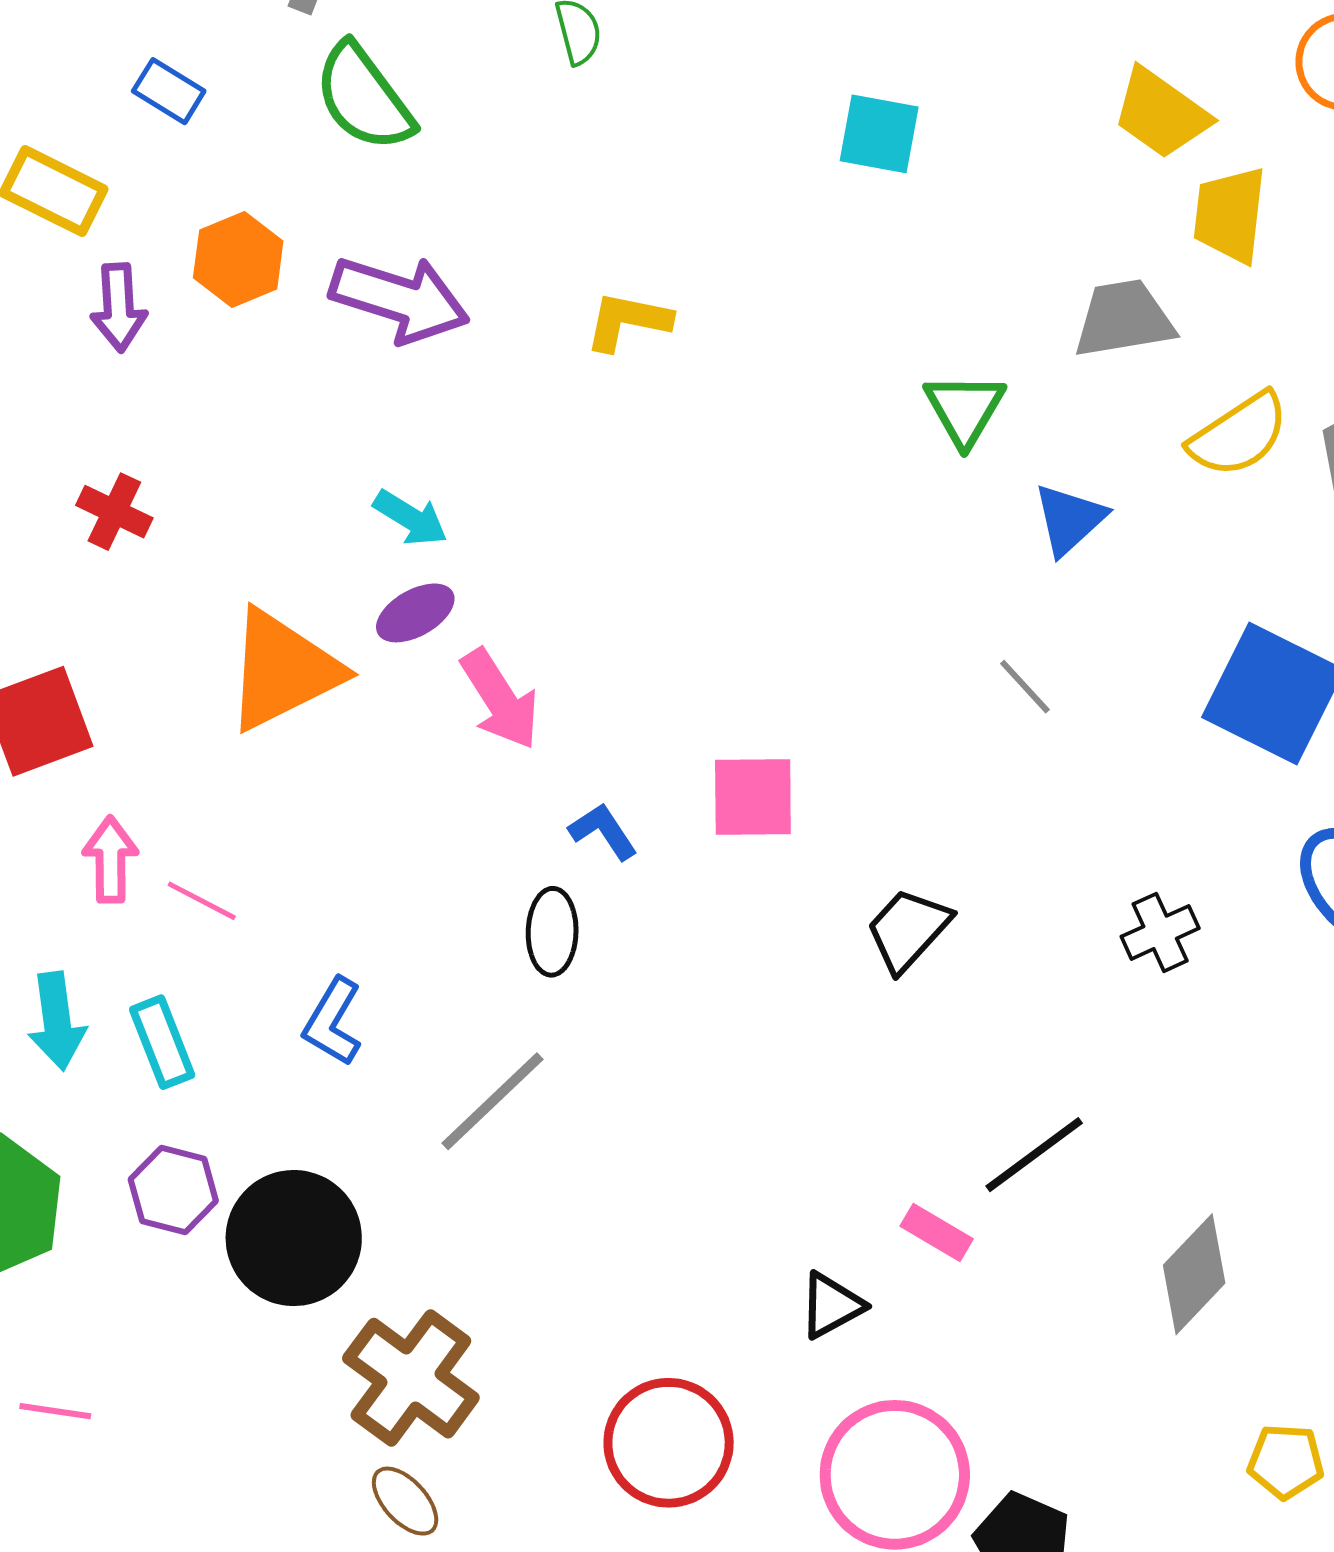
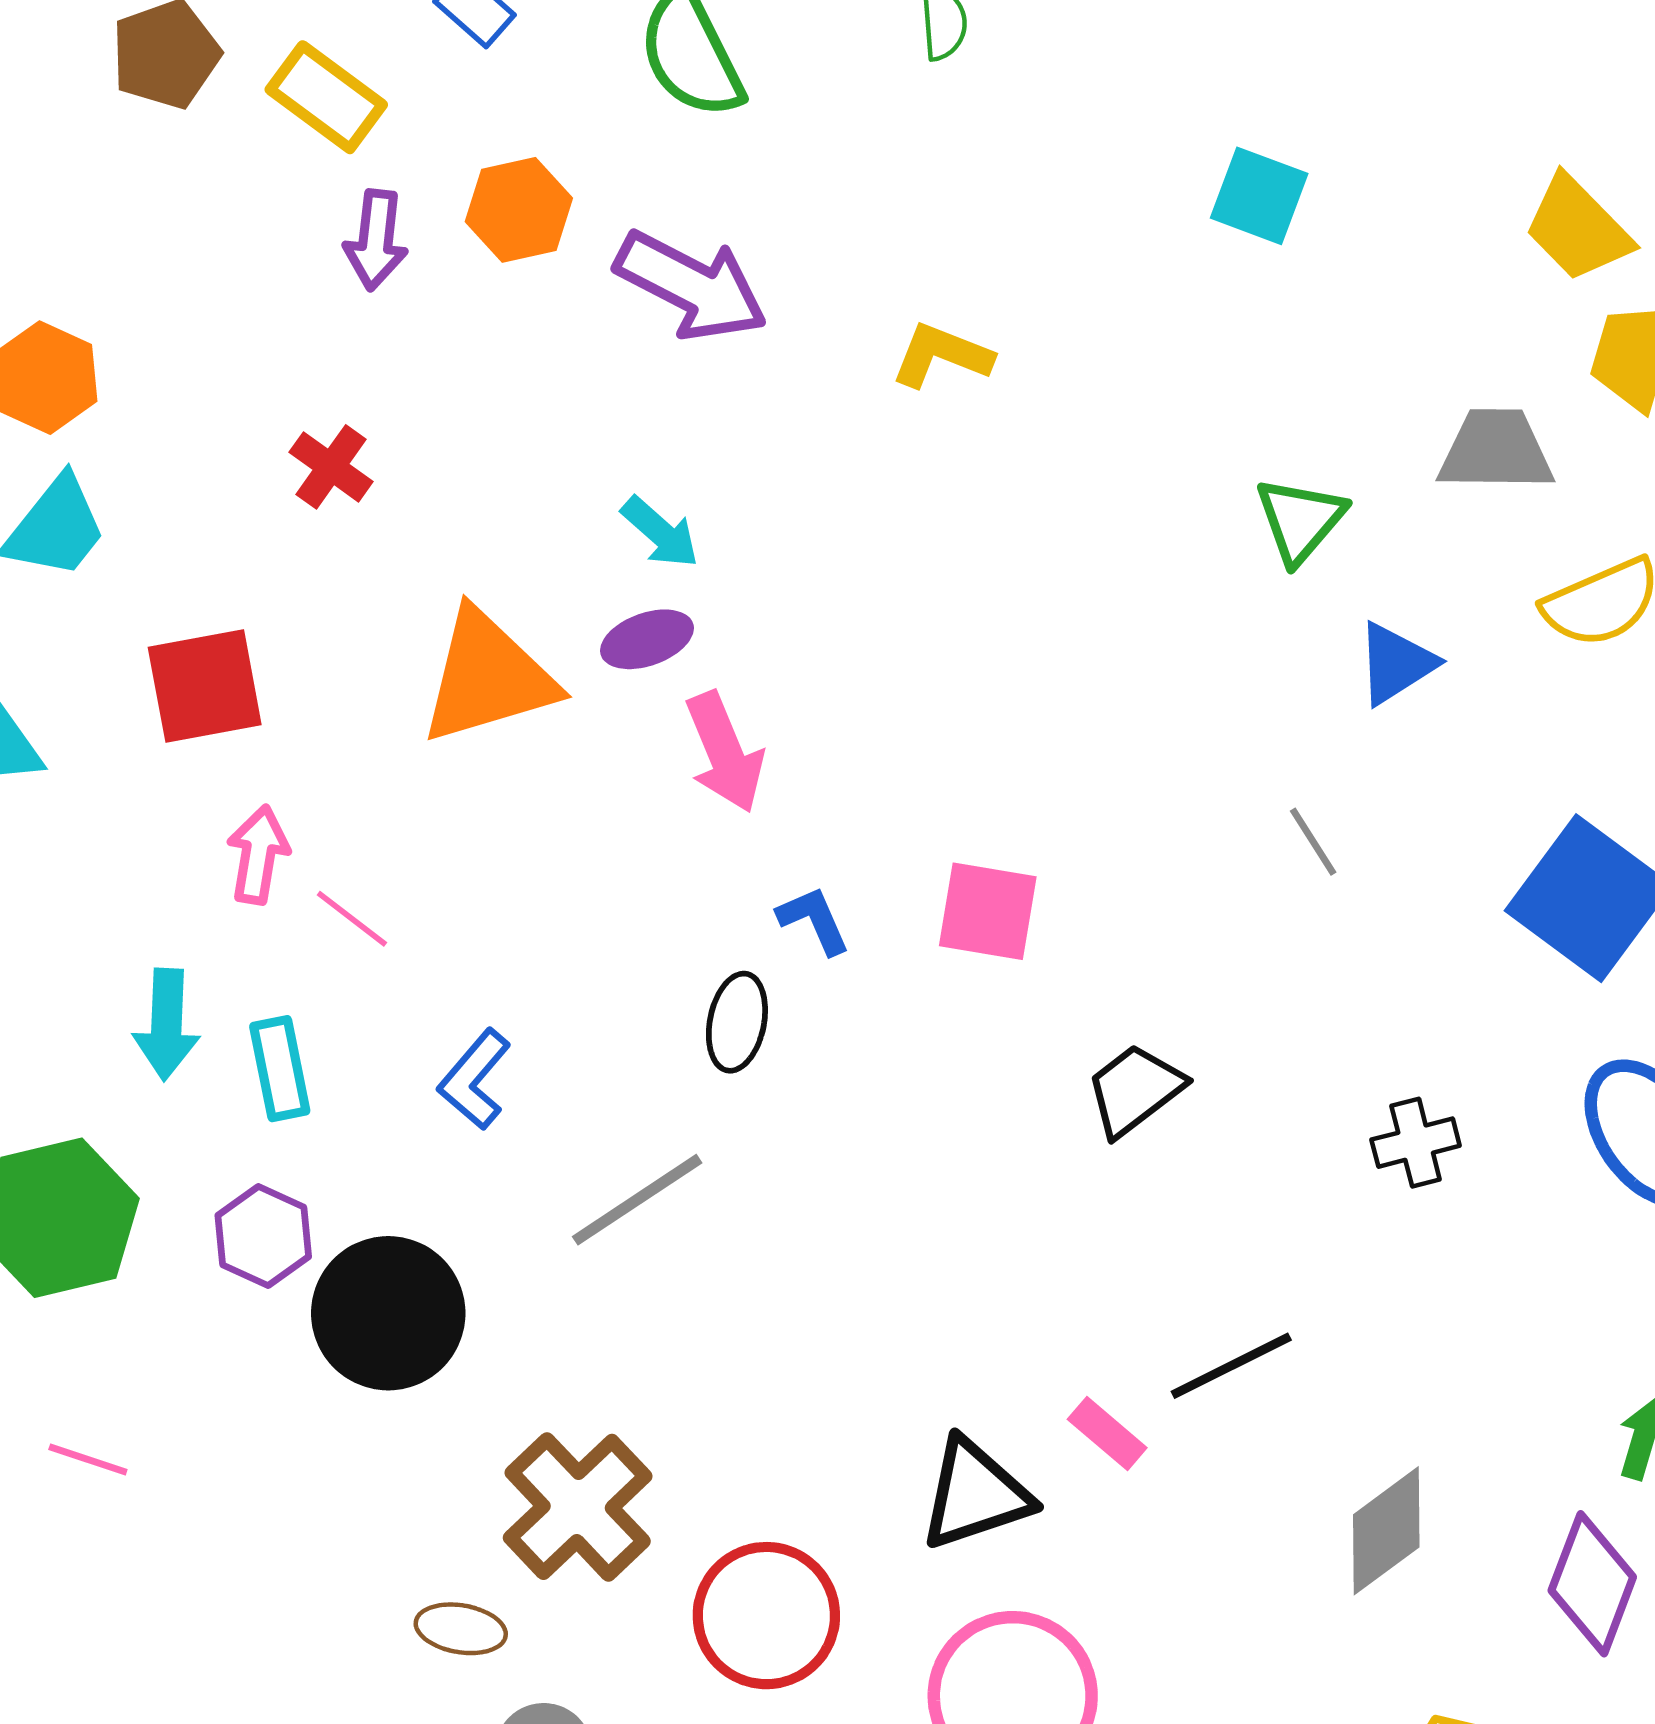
black triangle: (831, 1305) -> (975, 1494), size x1.5
brown cross: (411, 1378) -> (578, 1507), moved
brown ellipse: (405, 1501) -> (461, 1629), turned -48

